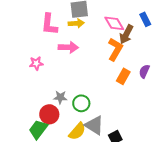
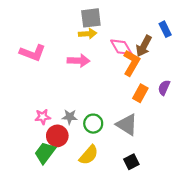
pink diamond: (114, 23) -> (121, 47), moved
pink L-shape: (49, 24) -> (33, 53), moved, turned -75
pink star: (36, 63) -> (43, 117), moved
gray triangle: (94, 125) -> (127, 125), moved

